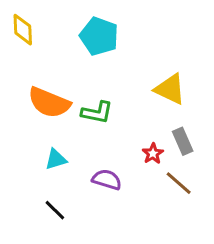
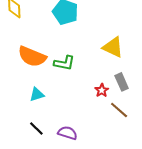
purple semicircle: (107, 180) -> (67, 133), moved

